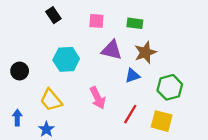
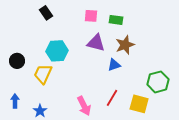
pink square: (96, 21) -> (91, 16), moved
green hexagon: (170, 87) -> (158, 82), moved
pink arrow: (98, 98) -> (84, 106), moved
yellow trapezoid: (51, 100) -> (43, 74), moved, turned 65

